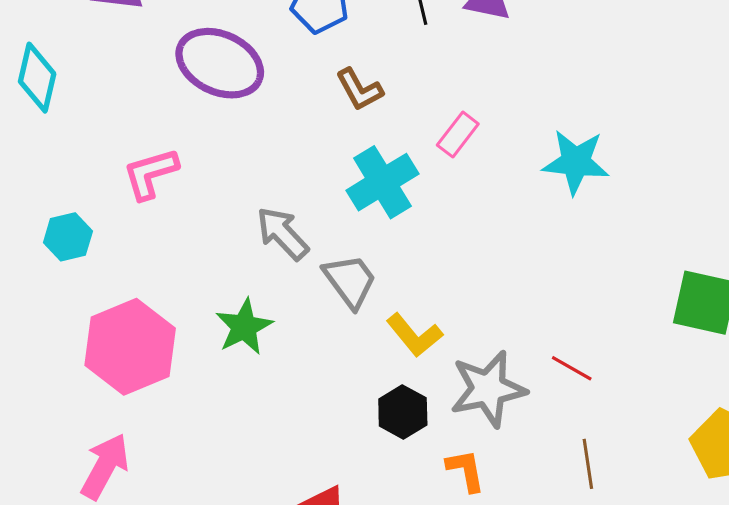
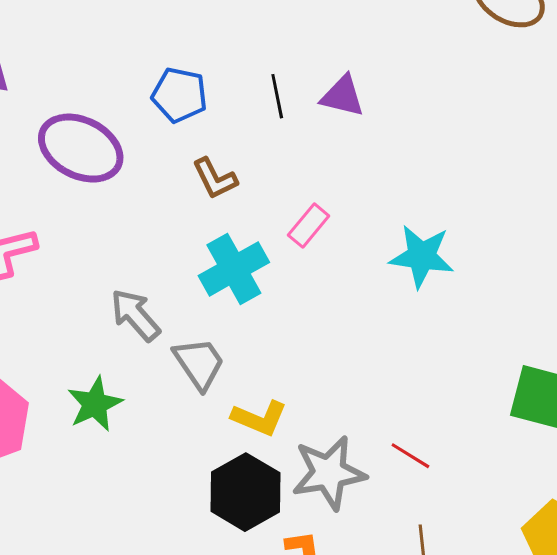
yellow L-shape: (414, 335) -> (259, 418), turned -30
black hexagon: (403, 412) -> (245, 492), size x1.5

